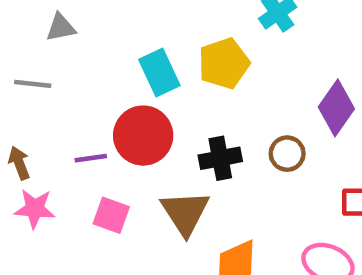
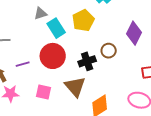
gray triangle: (61, 27) -> (40, 13), moved
brown circle: (287, 154) -> (109, 51), moved
purple line: (91, 158) -> (23, 64), moved

